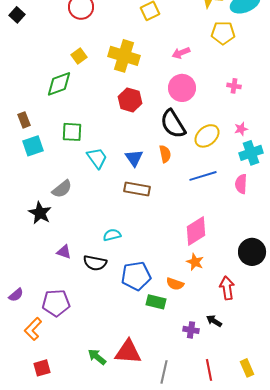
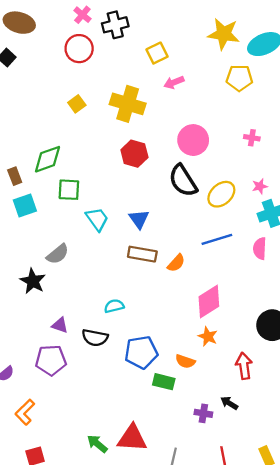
pink arrow: (181, 53) -> (174, 82), moved
green diamond: (59, 84) -> (47, 159), moved
orange semicircle: (165, 154) -> (176, 263), moved, turned 54
purple pentagon: (56, 303) -> (51, 360), moved

